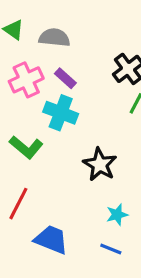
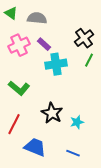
cyan cross: (61, 113) -> (56, 64), moved, turned -30
black star: (100, 164) -> (52, 113), moved
cyan star: (117, 215) -> (77, 122), moved

